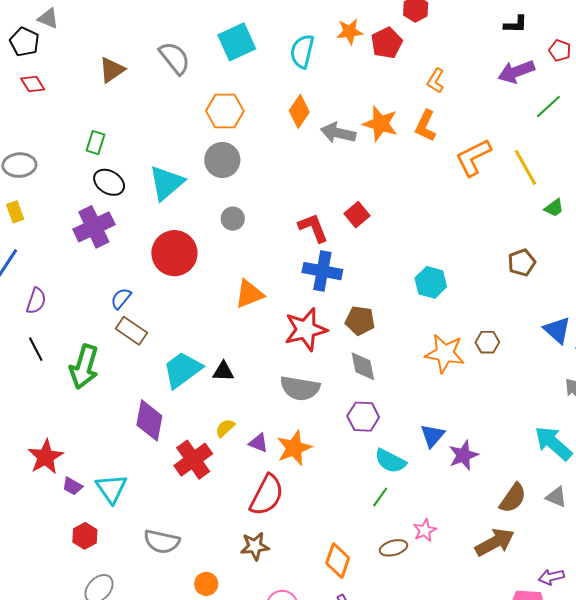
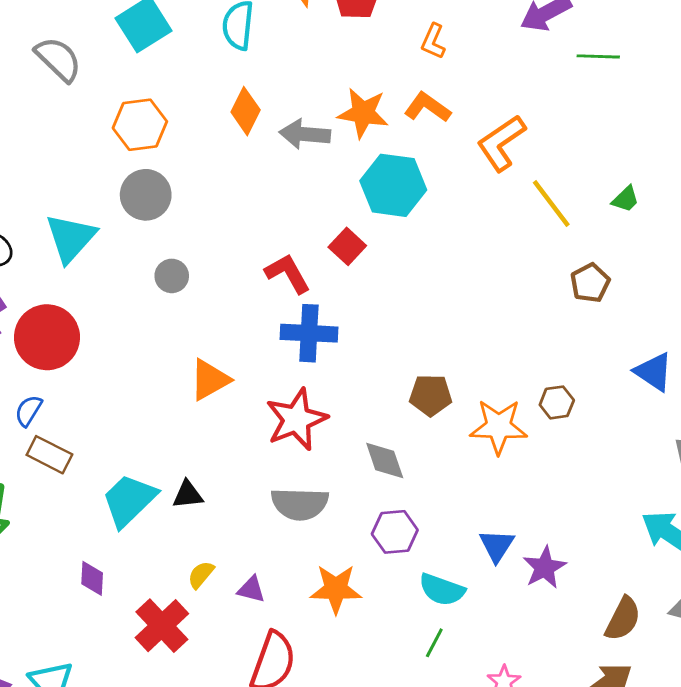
green line: (548, 107) -> (598, 56), turned 52
orange L-shape: (425, 126) -> (427, 107), turned 108
yellow line: (525, 167) -> (551, 204), moved
red circle: (174, 253) -> (47, 337), moved
cyan hexagon: (431, 282) -> (393, 185), moved, size x1.4
brown pentagon: (360, 321) -> (431, 395), moved
purple diamond: (149, 420) -> (92, 578), size x0.6
orange star: (294, 448) -> (336, 589), moved, turned 30

